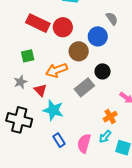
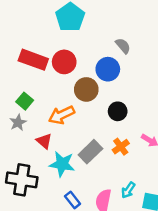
green square: (28, 56) -> (25, 101), turned -32
gray star: (20, 82) -> (18, 122), moved
gray rectangle: (84, 87) -> (90, 152), moved
orange cross: (110, 117) -> (121, 147), moved

